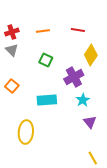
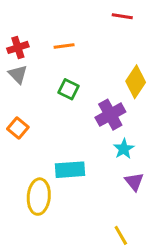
red line: (78, 30) -> (122, 16), moved
cyan rectangle: (47, 100) -> (70, 170), moved
yellow line: (93, 158) -> (121, 235), moved

